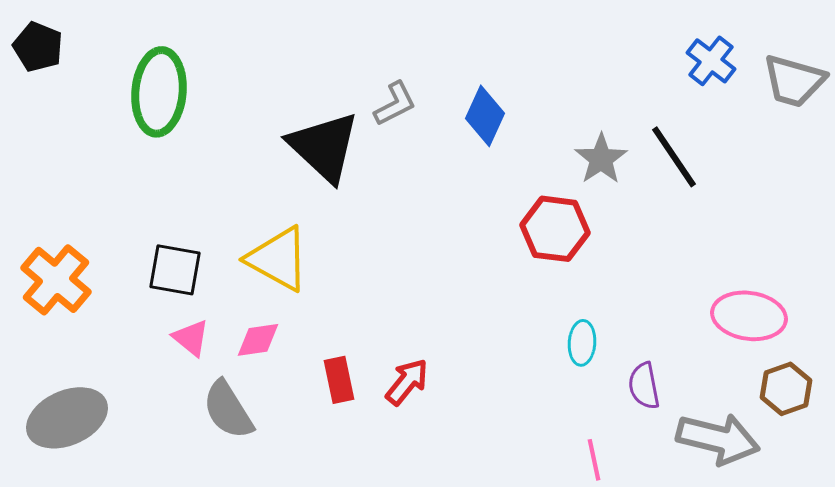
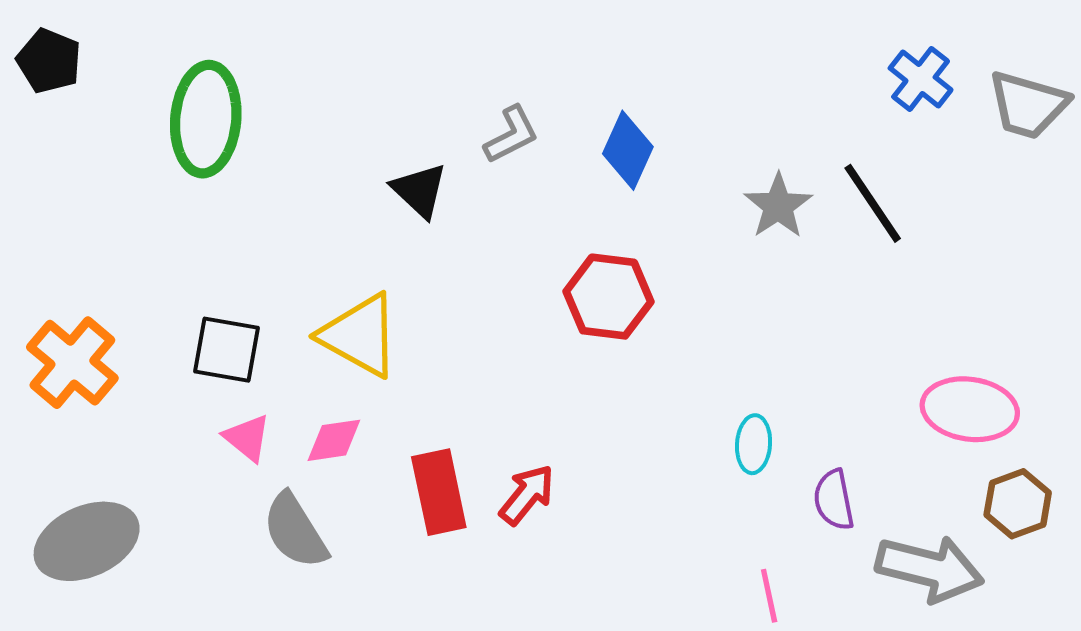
black triangle: (324, 147) -> (419, 190), size x0.6
red hexagon: (555, 229) -> (608, 297), moved
red rectangle: (339, 380) -> (439, 492), size x1.4

